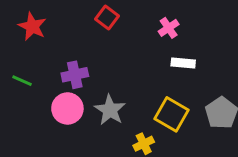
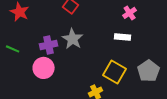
pink cross: (169, 28) -> (130, 13), moved
gray star: (110, 110) -> (73, 39), moved

